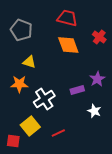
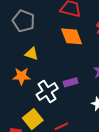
purple rectangle: (77, 90) -> (71, 82), moved

